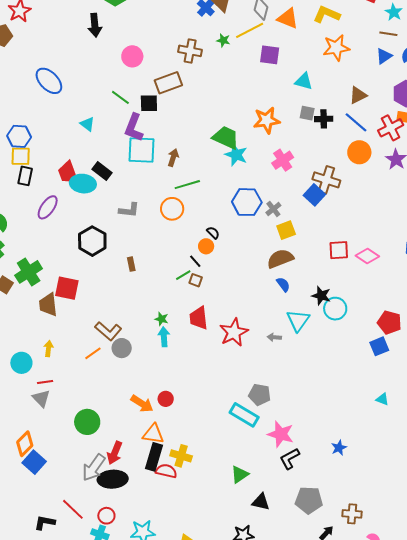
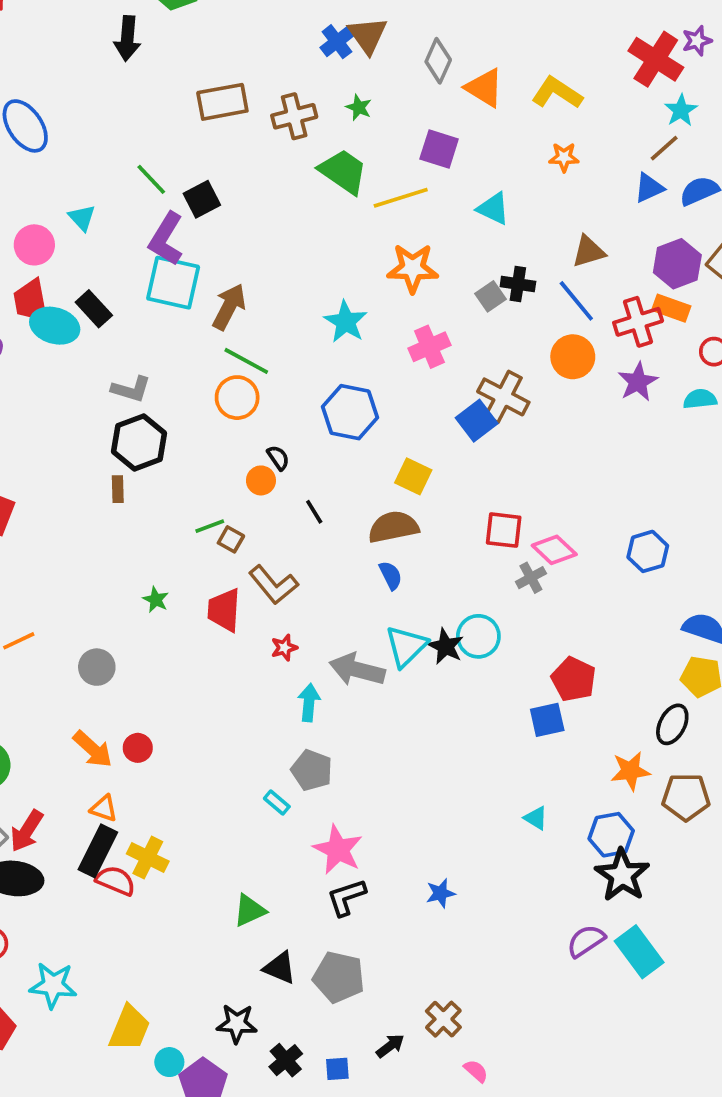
yellow line: (250, 30) -> (401, 198), moved
brown line: (388, 34) -> (664, 148), turned -60
orange star: (336, 48) -> (564, 157), size x0.6
brown cross: (190, 51) -> (294, 116), turned -35
pink circle: (132, 56) -> (34, 245), moved
brown rectangle: (168, 83) -> (222, 102), moved
black square: (149, 103) -> (202, 199), turned -36
gray square: (307, 113) -> (491, 296), moved, turned 35
green trapezoid: (226, 137) -> (343, 172), moved
brown arrow: (173, 158) -> (229, 307), size x1.4
green line: (187, 185) -> (246, 361), turned 35
orange circle: (172, 209) -> (237, 398), moved
gray cross: (273, 209) -> (531, 578), moved
yellow square: (286, 230) -> (413, 476), turned 36
black hexagon: (92, 241) -> (139, 442), moved
black line: (195, 261) -> (314, 512), moved
black star: (321, 296) -> (446, 646), moved
brown L-shape: (108, 331) -> (273, 585), moved
red star: (234, 332) -> (284, 648), size x0.5
cyan arrow: (164, 337) -> (309, 702), moved
gray arrow: (274, 337) -> (357, 670), size x2.0
gray circle: (122, 348) -> (97, 667), moved
cyan rectangle: (244, 415) -> (277, 802), size x0.5
orange triangle: (153, 434) -> (104, 808), size x0.7
gray pentagon: (309, 500) -> (339, 977), moved
brown cross: (352, 514) -> (443, 1019), turned 30

